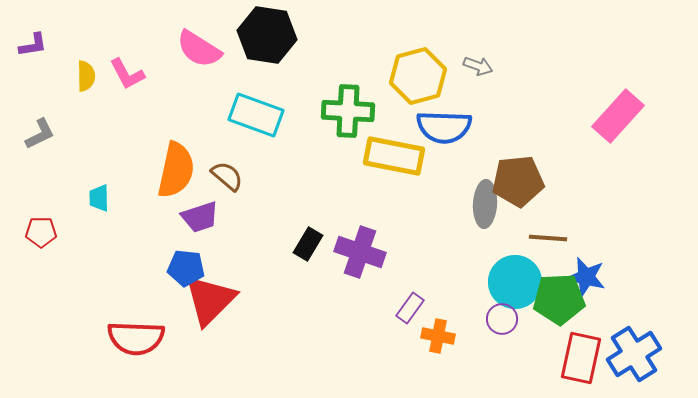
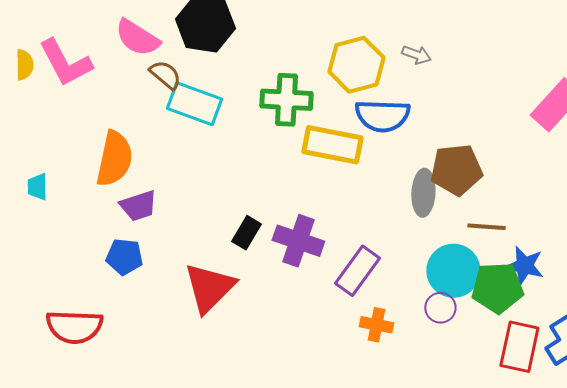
pink L-shape: (127, 74) -> (65, 63), size x1.5
brown semicircle: (227, 176) -> (165, 75), moved
red triangle: (210, 300) -> (209, 288), moved
purple rectangle: (410, 308) -> (357, 271), moved, size x1.6

